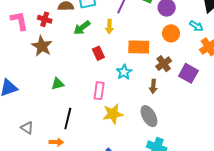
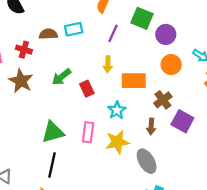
yellow arrow: (109, 27) -> (108, 64), moved
green arrow: (82, 28) -> (61, 77), moved
purple square: (188, 73) -> (182, 121), moved
green triangle: (58, 84) -> (53, 132), moved, size x1.5
yellow star: (113, 114) -> (117, 142), moved

